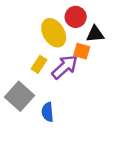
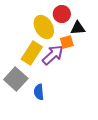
orange square: (82, 51) -> (67, 42), turned -32
yellow rectangle: (39, 64) -> (32, 53), size x1.6

